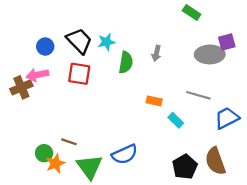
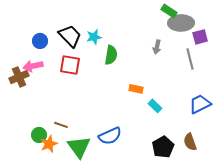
gray arrow: (156, 53) -> (157, 47), moved
gray ellipse: (210, 54) -> (181, 23), moved
gray line: (198, 95) -> (190, 59), moved, turned 60
brown semicircle: (215, 161) -> (190, 142), size x0.7

